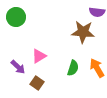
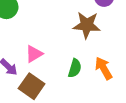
brown square: (37, 83) -> (32, 86), size x1.5

